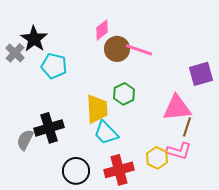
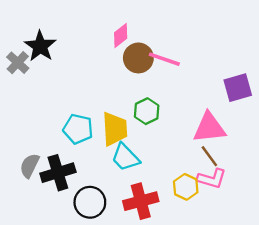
cyan pentagon: (54, 66) -> (78, 129), moved
brown line: (187, 127) -> (209, 156), moved, turned -54
black cross: (49, 128) -> (58, 173), moved

